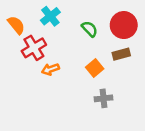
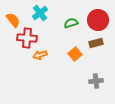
green semicircle: (90, 29) -> (71, 23), turned -64
red cross: (34, 48) -> (27, 38), turned 36
gray cross: (103, 98) -> (96, 81), moved

